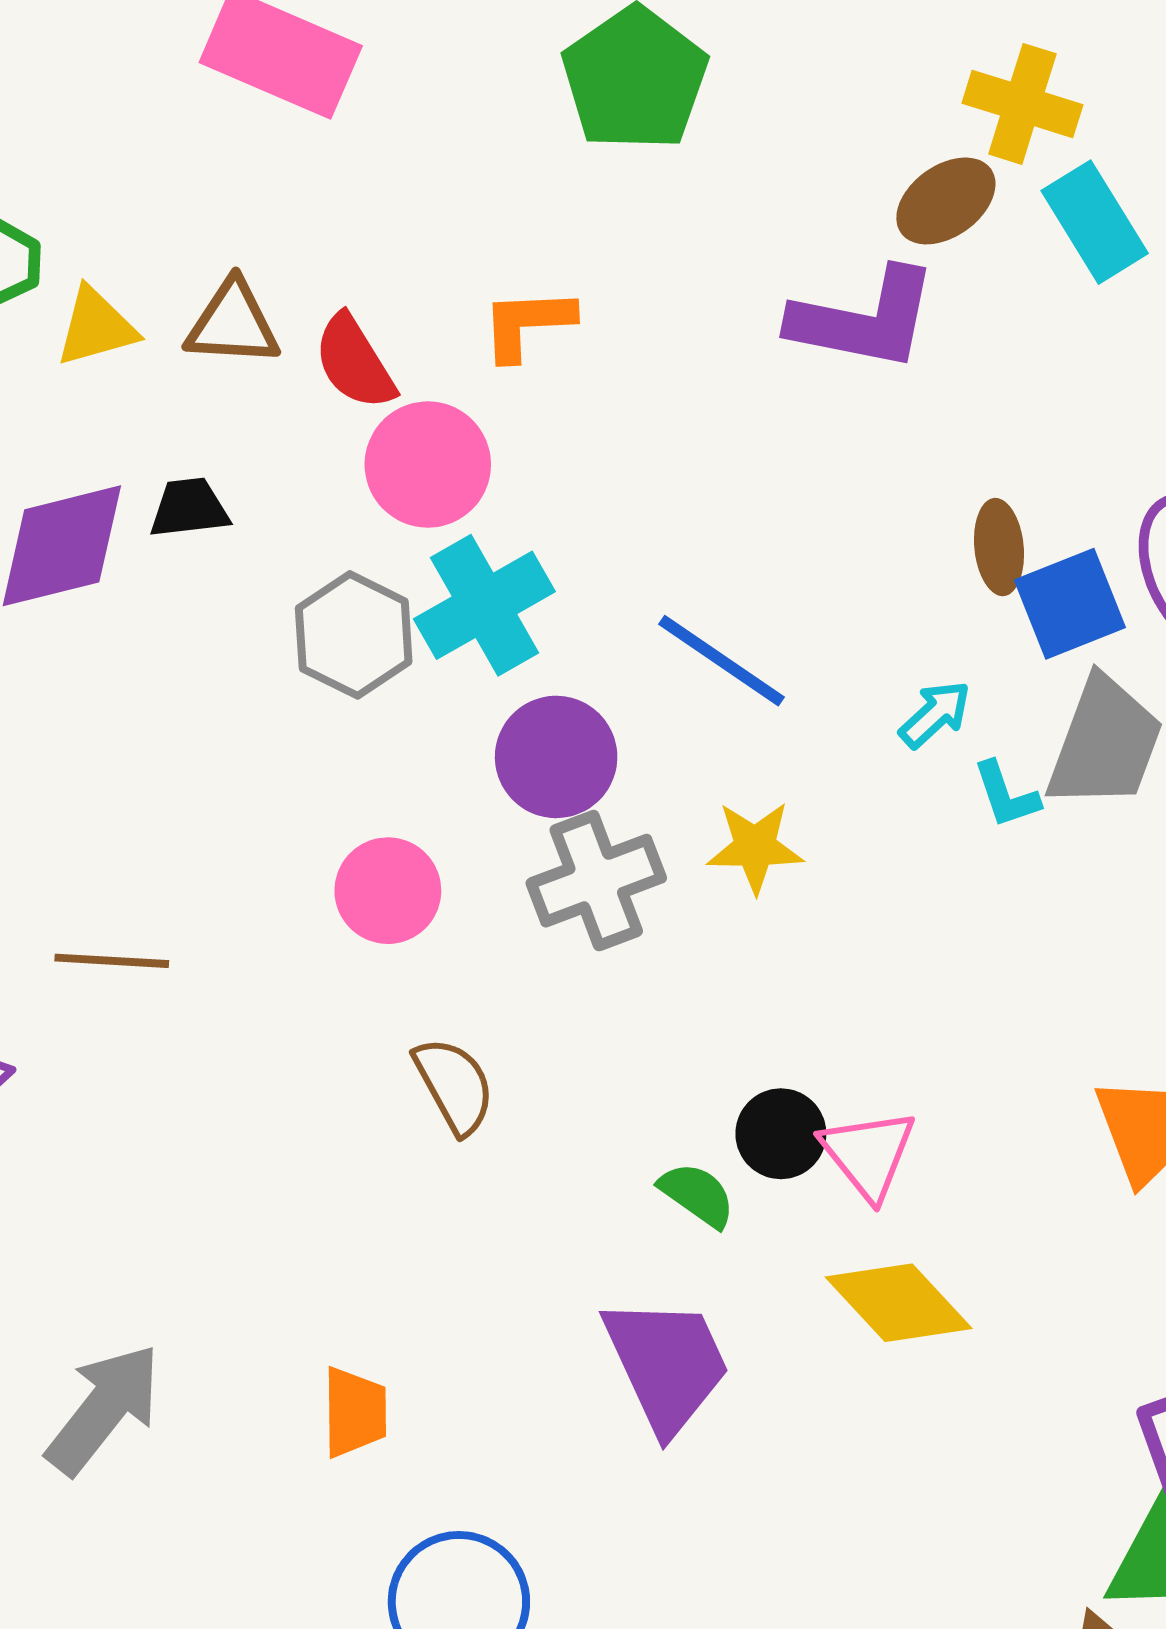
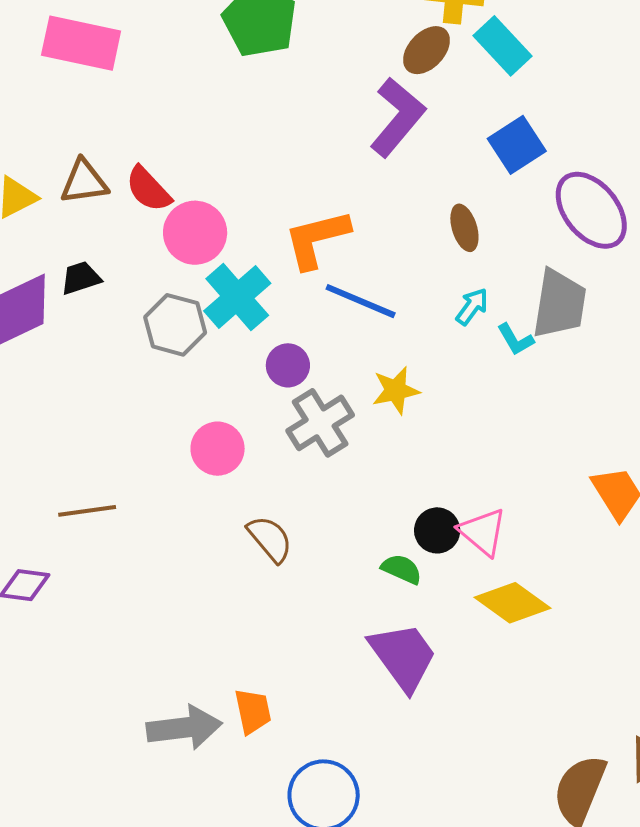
purple L-shape: (864, 319) -> (397, 117), turned -50
orange L-shape: (527, 324) -> (317, 239), moved, size x1.4
brown ellipse: (999, 547) -> (464, 228), moved
blue square: (1070, 604) -> (517, 145), moved
purple circle: (556, 757) -> (288, 365), size x0.7
gray arrow: (104, 1409) -> (184, 728), moved, turned 56

